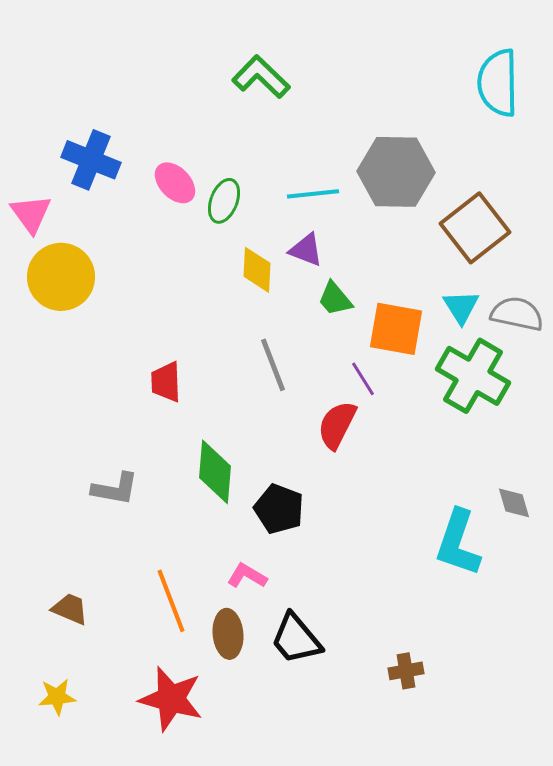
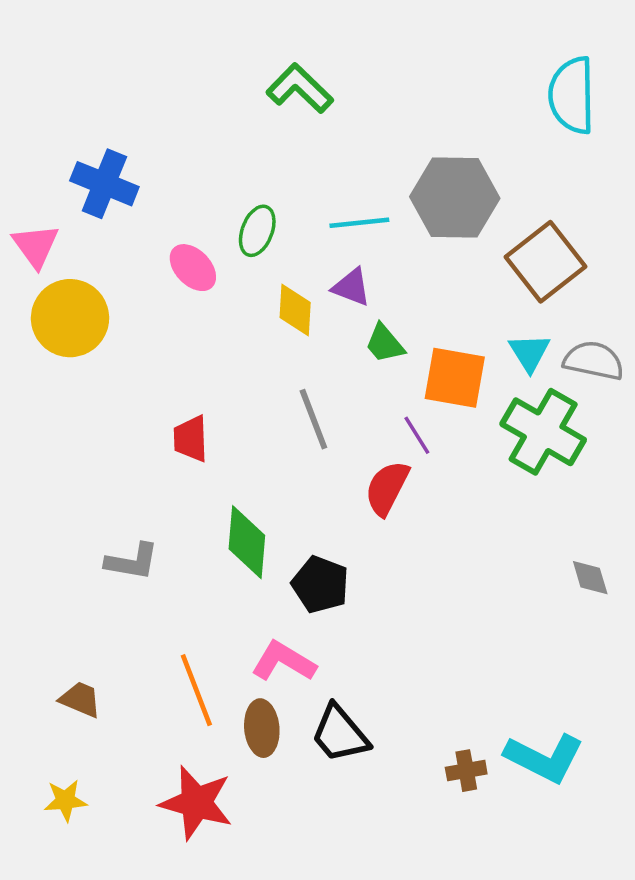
pink ellipse: (175, 183) -> (193, 268), moved
cyan L-shape: (458, 543) -> (544, 758), moved, turned -82
pink L-shape: (247, 576) -> (284, 661), size x1.4

